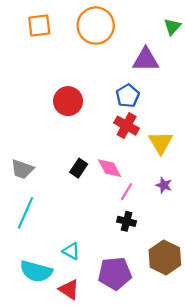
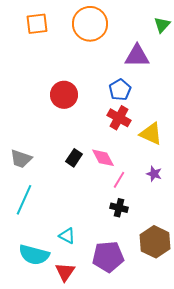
yellow triangle: (161, 143) -> (151, 134), turned -35
red triangle: (69, 289) -> (65, 272), turned 30

